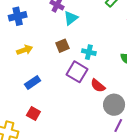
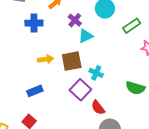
brown square: (62, 46) -> (72, 61), size x1.5
yellow arrow: (25, 50) -> (46, 59), moved

